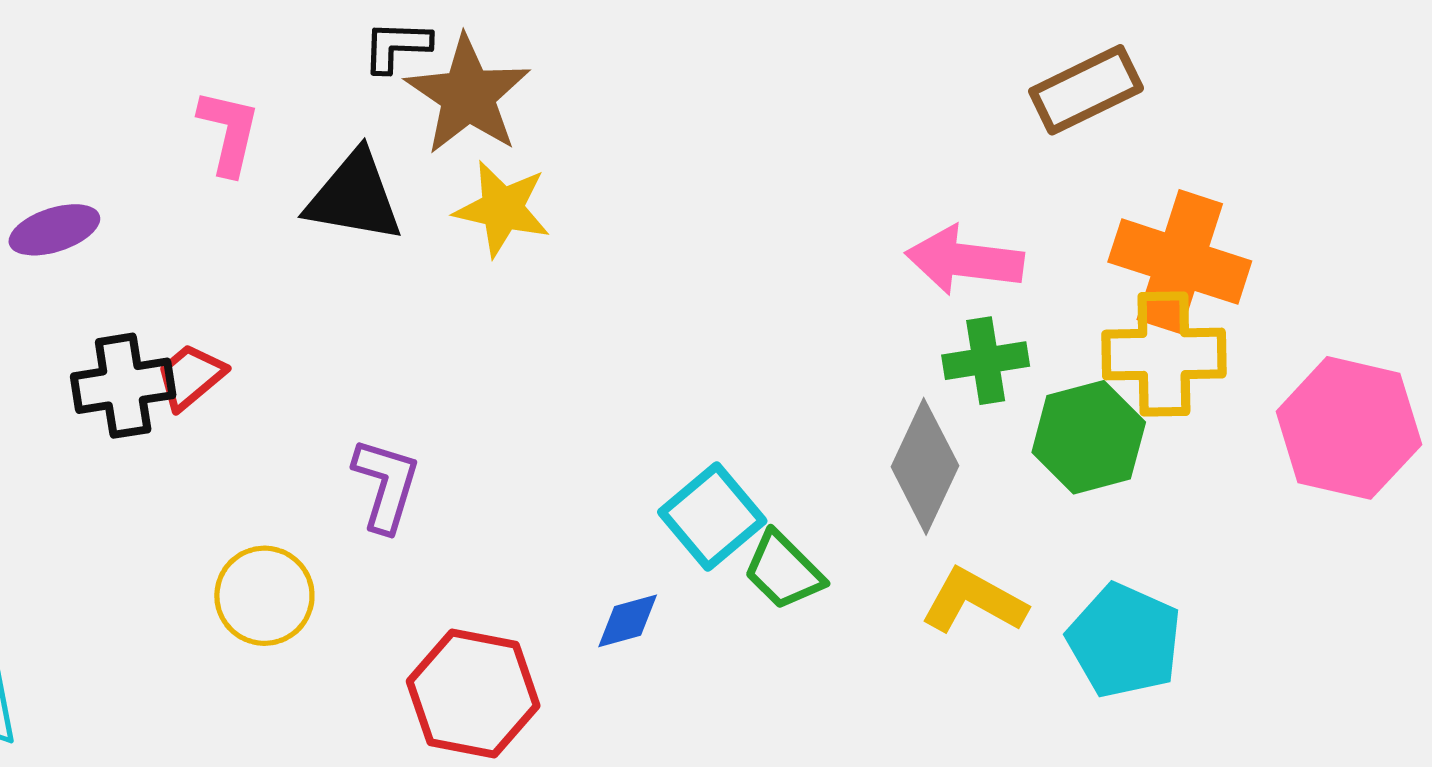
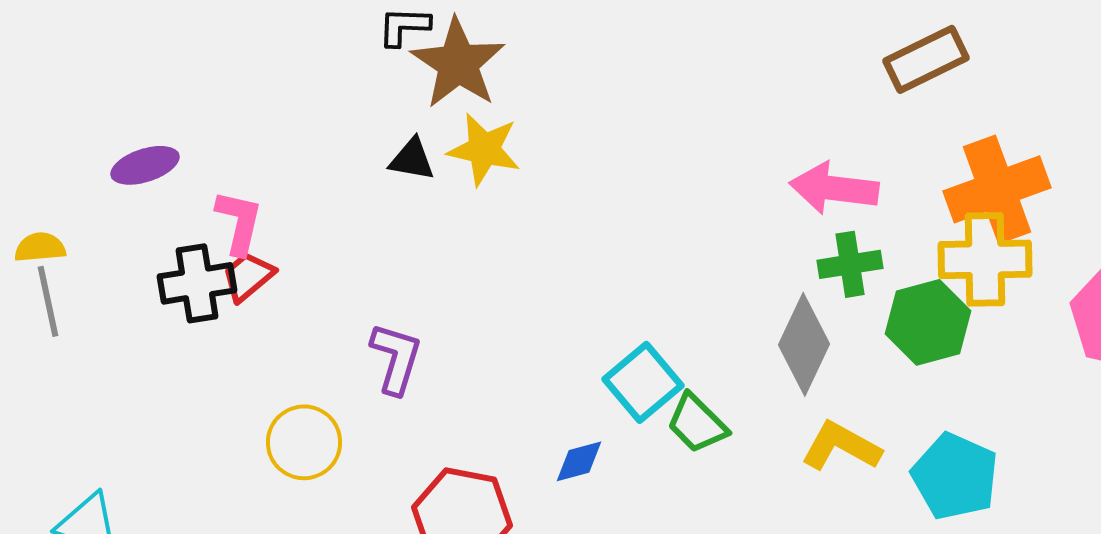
pink L-shape: (229, 132) -> (239, 222), moved
black triangle: (354, 197) -> (412, 159), moved, size x0.6
orange cross: (1180, 262) -> (997, 189), turned -38

